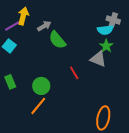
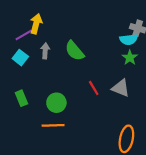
gray arrow: (44, 26) -> (45, 51), moved, turned -56
gray triangle: (98, 59) -> (121, 88), moved
orange line: (38, 106) -> (53, 125), turned 48

